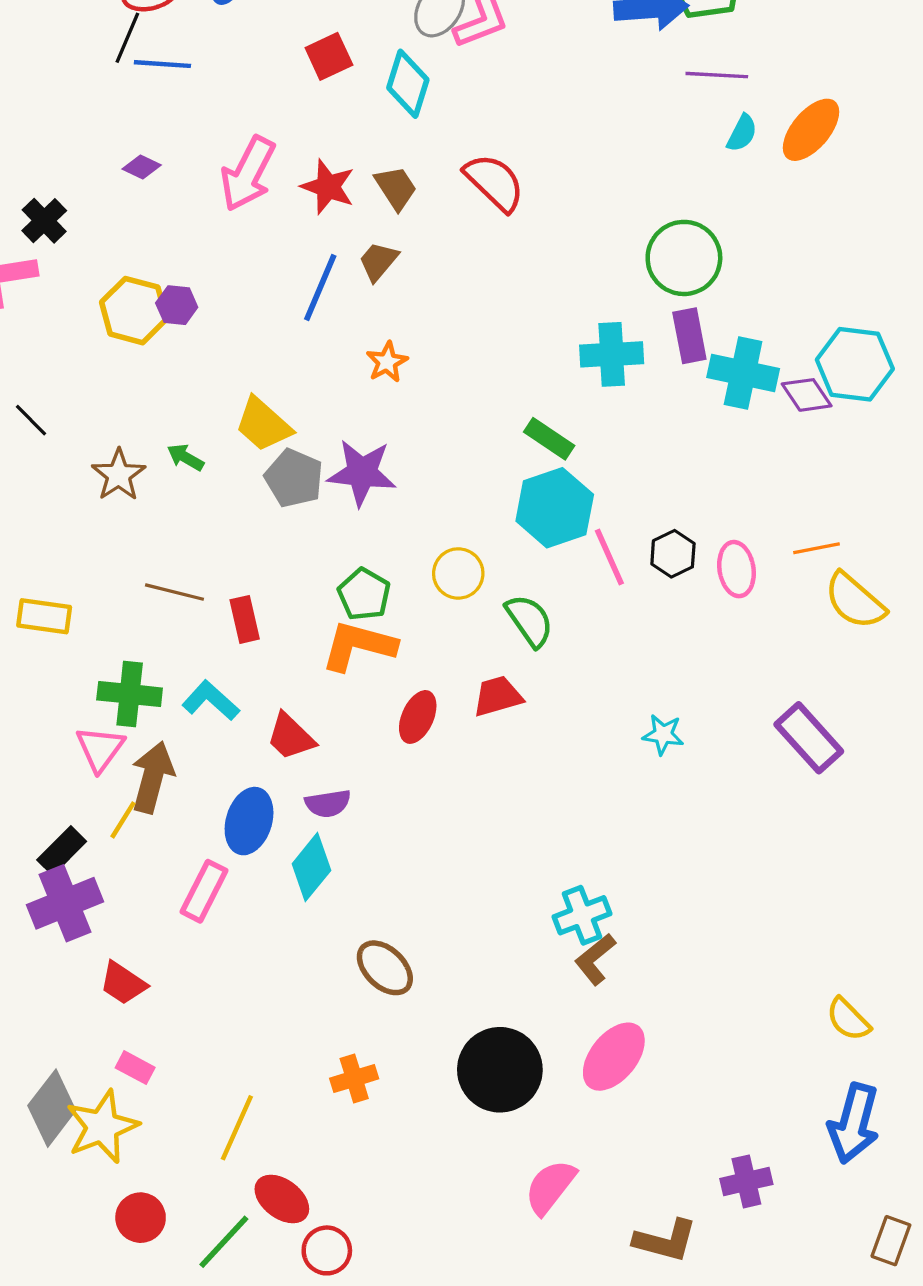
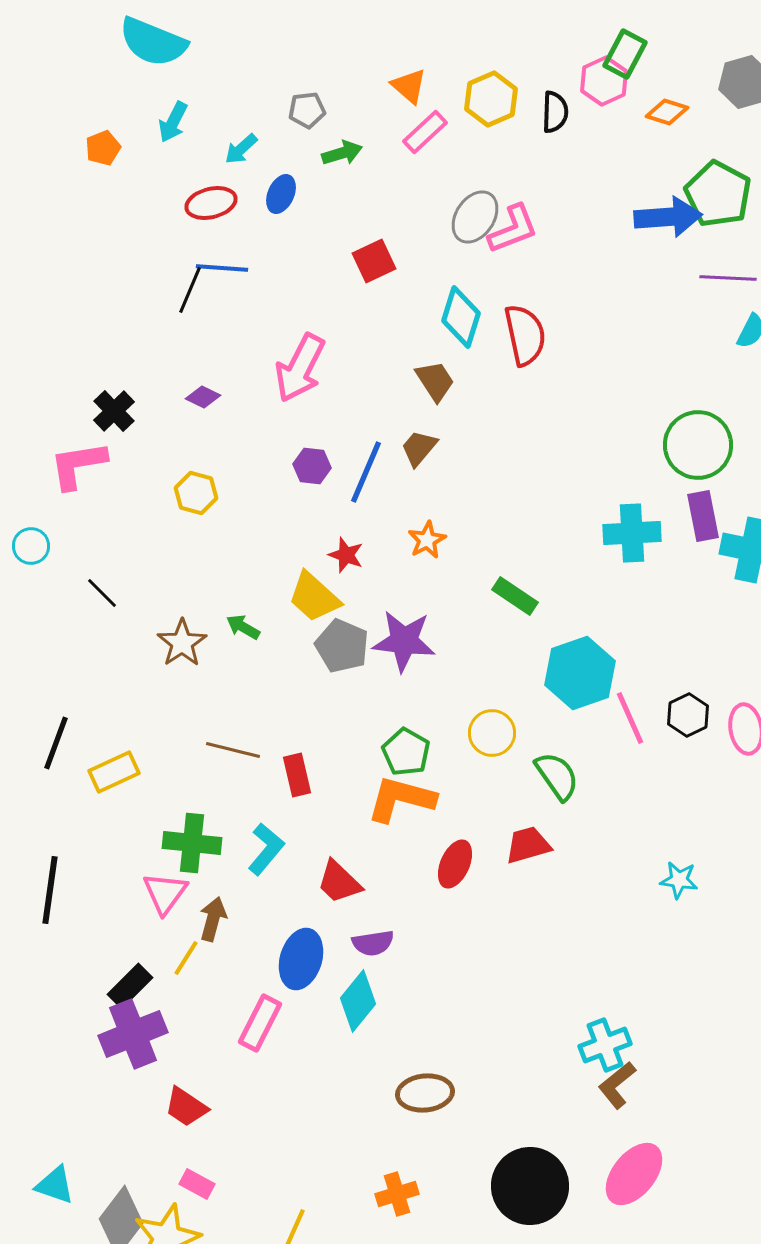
black line: (127, 38) -> (190, 290), moved
cyan diamond: (408, 84) -> (461, 317), moved
purple diamond: (142, 167) -> (203, 397), moved
red semicircle: (494, 182) -> (525, 335), moved, turned 34
red star: (328, 187) -> (346, 555), moved, size x0.7
purple hexagon: (177, 305) -> (312, 466), moved
yellow hexagon: (134, 311) -> (196, 493), size x0.7
green rectangle: (549, 439) -> (515, 596), moved
yellow rectangle: (44, 616) -> (114, 772), turned -33
cyan L-shape: (211, 701) -> (266, 849), turned 88
brown arrow: (153, 777) -> (213, 919), size x0.7
brown ellipse: (385, 968) -> (425, 1093), turned -50

